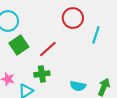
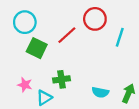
green square: (19, 45) -> (37, 48), turned -30
red line: (48, 49) -> (67, 35), moved

